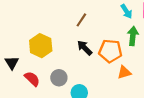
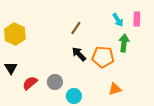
yellow hexagon: (41, 46) -> (15, 34), moved
orange triangle: (124, 72) -> (115, 89), moved
red semicircle: (32, 79) -> (30, 83), turned -84

